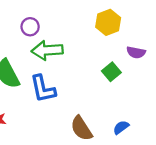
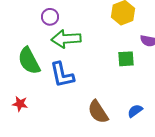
green square: (111, 72) -> (126, 59), turned 36

